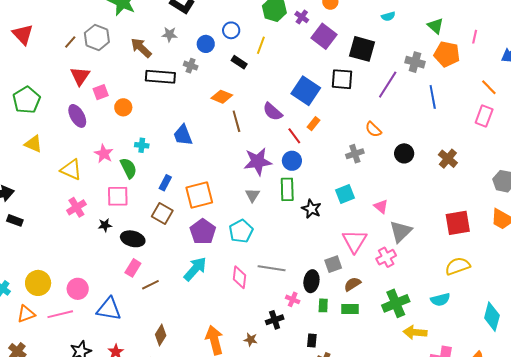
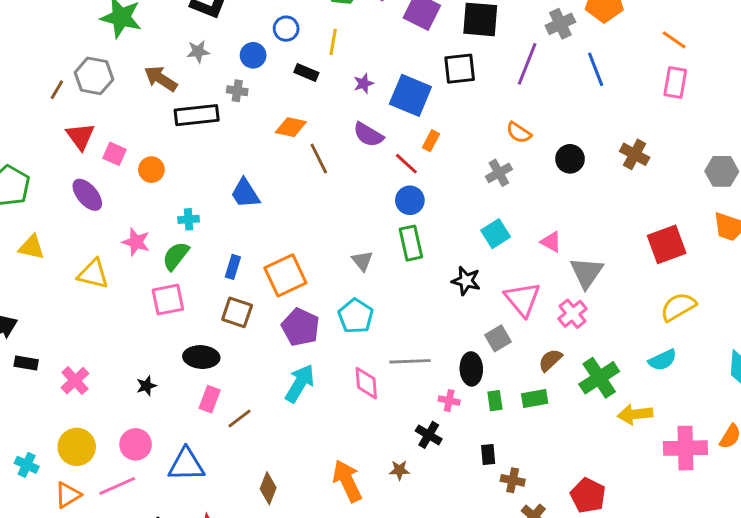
gray cross: (415, 62) -> (560, 24), turned -30
pink square: (101, 92) -> (115, 154), turned -35
purple star: (258, 161) -> (364, 83), moved, size x0.5
green semicircle: (128, 168) -> (176, 256), turned -105
pink cross: (76, 207) -> (75, 381), moved
black star: (311, 209) -> (466, 281), moved
black star: (105, 225) -> (146, 386), moved
brown semicircle: (352, 284) -> (550, 360), moved
black cross: (275, 320) -> (429, 435), turned -30

